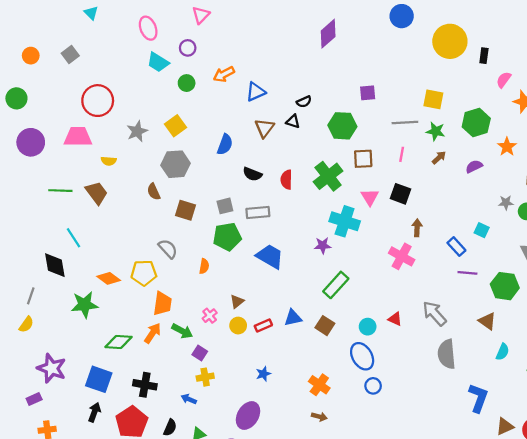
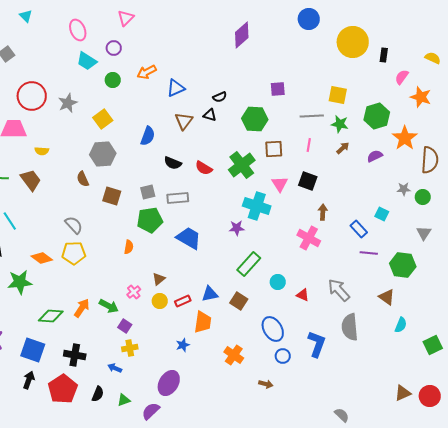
gray star: (137, 131) -> (68, 103), moved
orange star: (507, 147) -> (405, 138), size x1.4
red semicircle: (286, 180) -> (204, 168), turned -60
gray semicircle: (168, 249) -> (74, 225), moved
orange trapezoid: (162, 304) -> (203, 322), moved
cyan circle: (368, 327) -> (278, 282), moved
blue L-shape: (478, 398) -> (317, 344), moved
brown arrow: (319, 417) -> (266, 384), moved

